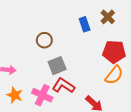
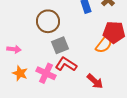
brown circle: (44, 40) -> (48, 21), size x1.5
orange semicircle: (114, 75) -> (104, 44), moved

